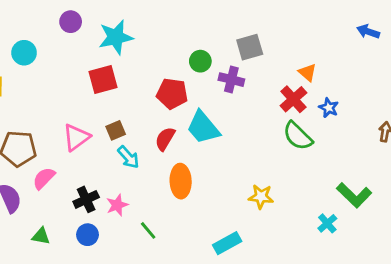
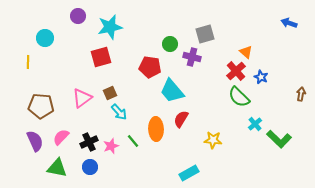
red semicircle: (165, 139) -> (181, 119), moved
pink semicircle: (44, 178) -> (61, 137), moved
cyan cross: (327, 223) -> (255, 124), moved
green line: (148, 230) -> (133, 141), moved
green triangle: (41, 236) -> (57, 168), size x1.5

